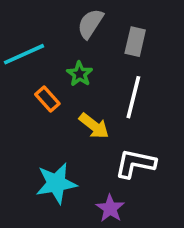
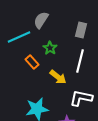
gray semicircle: (90, 24) -> (41, 20), moved

